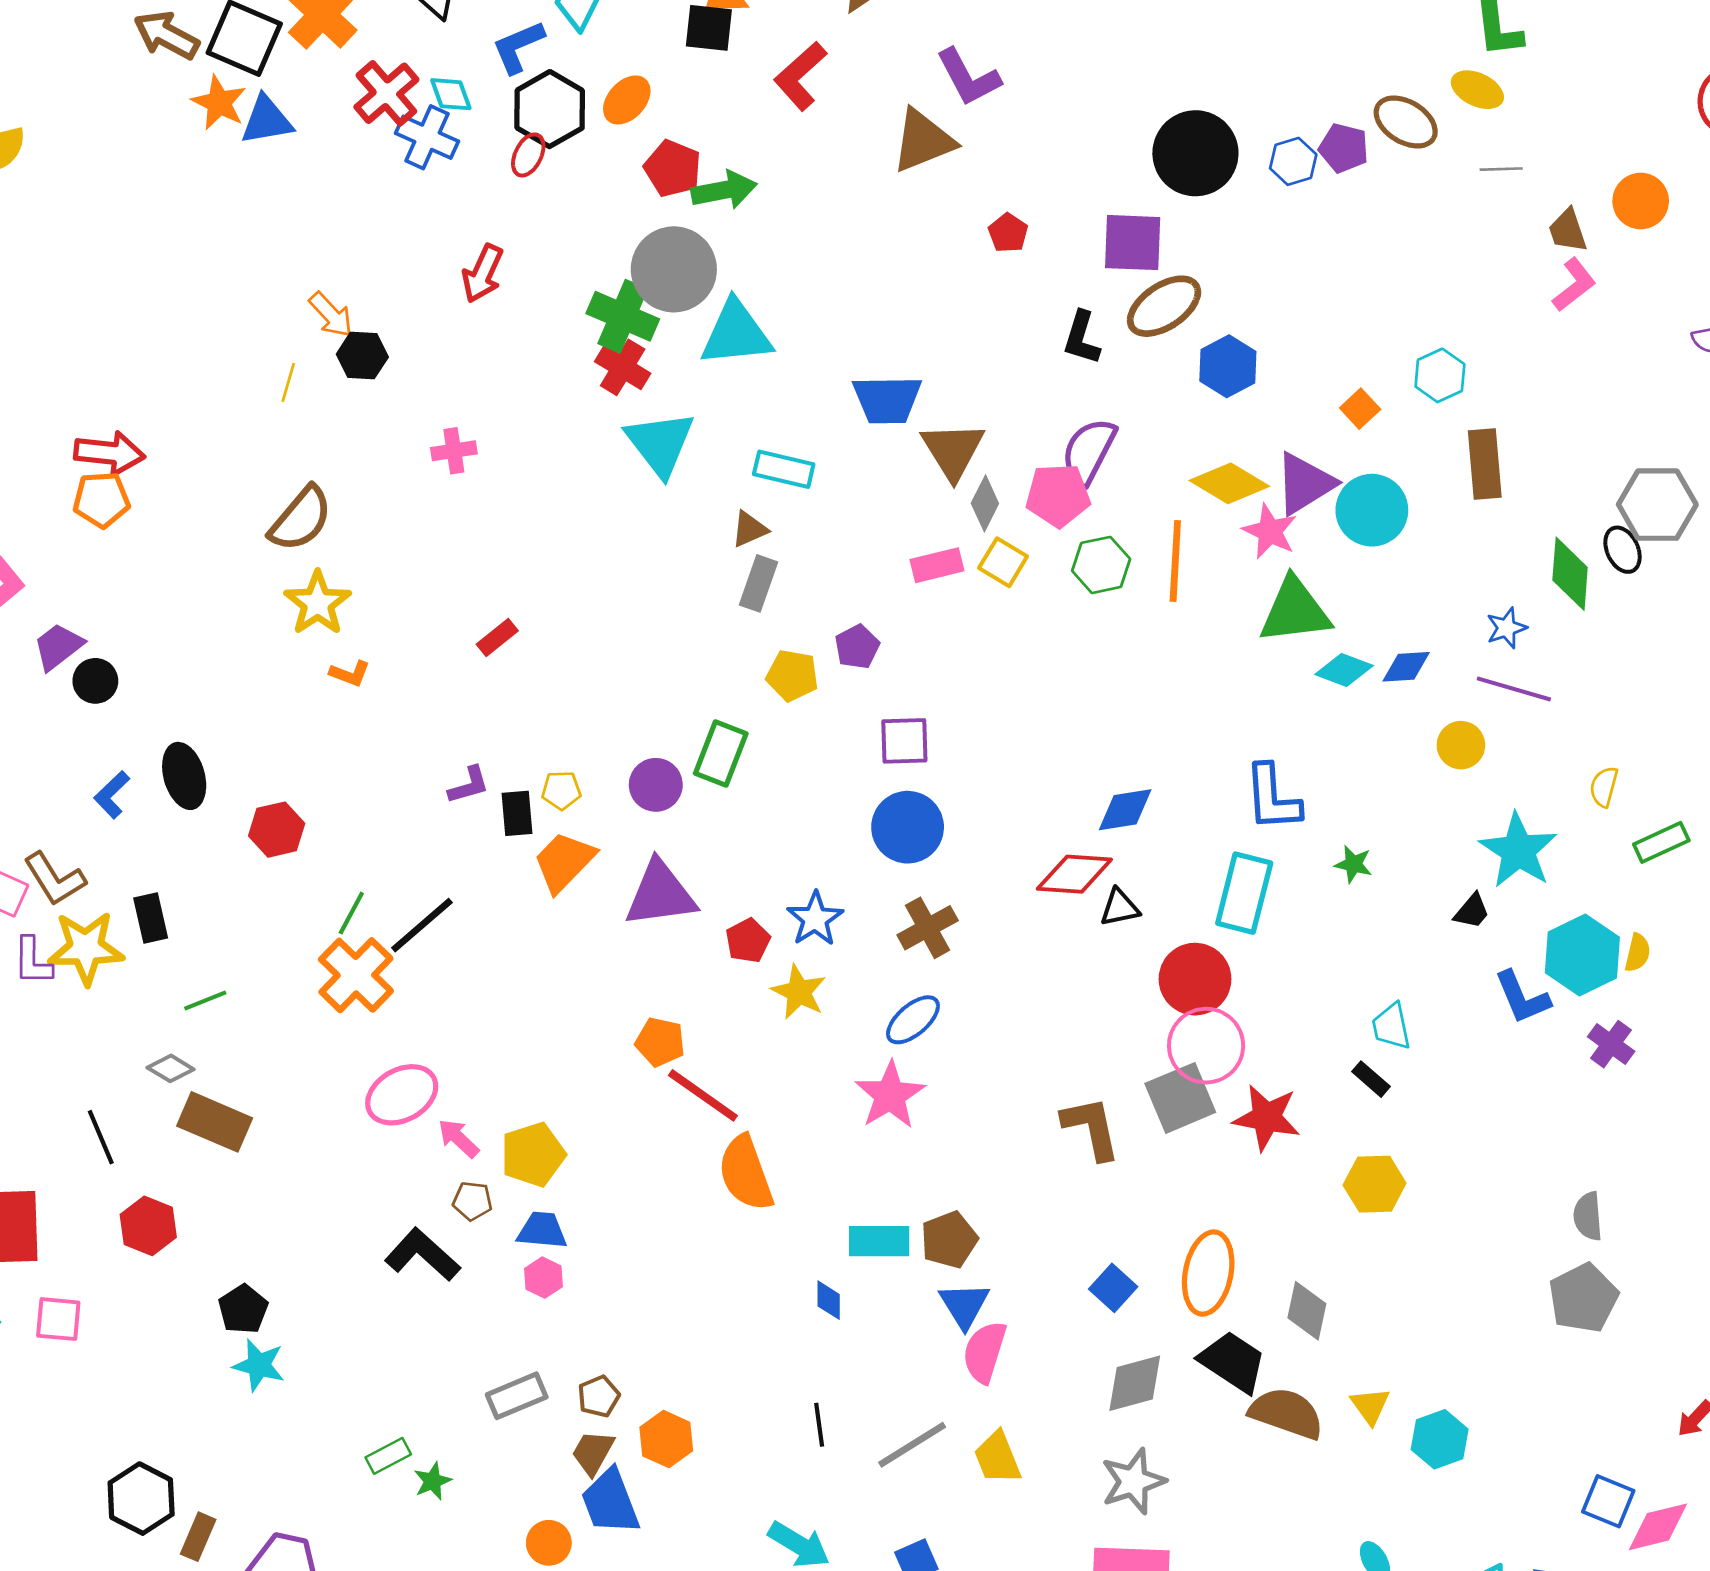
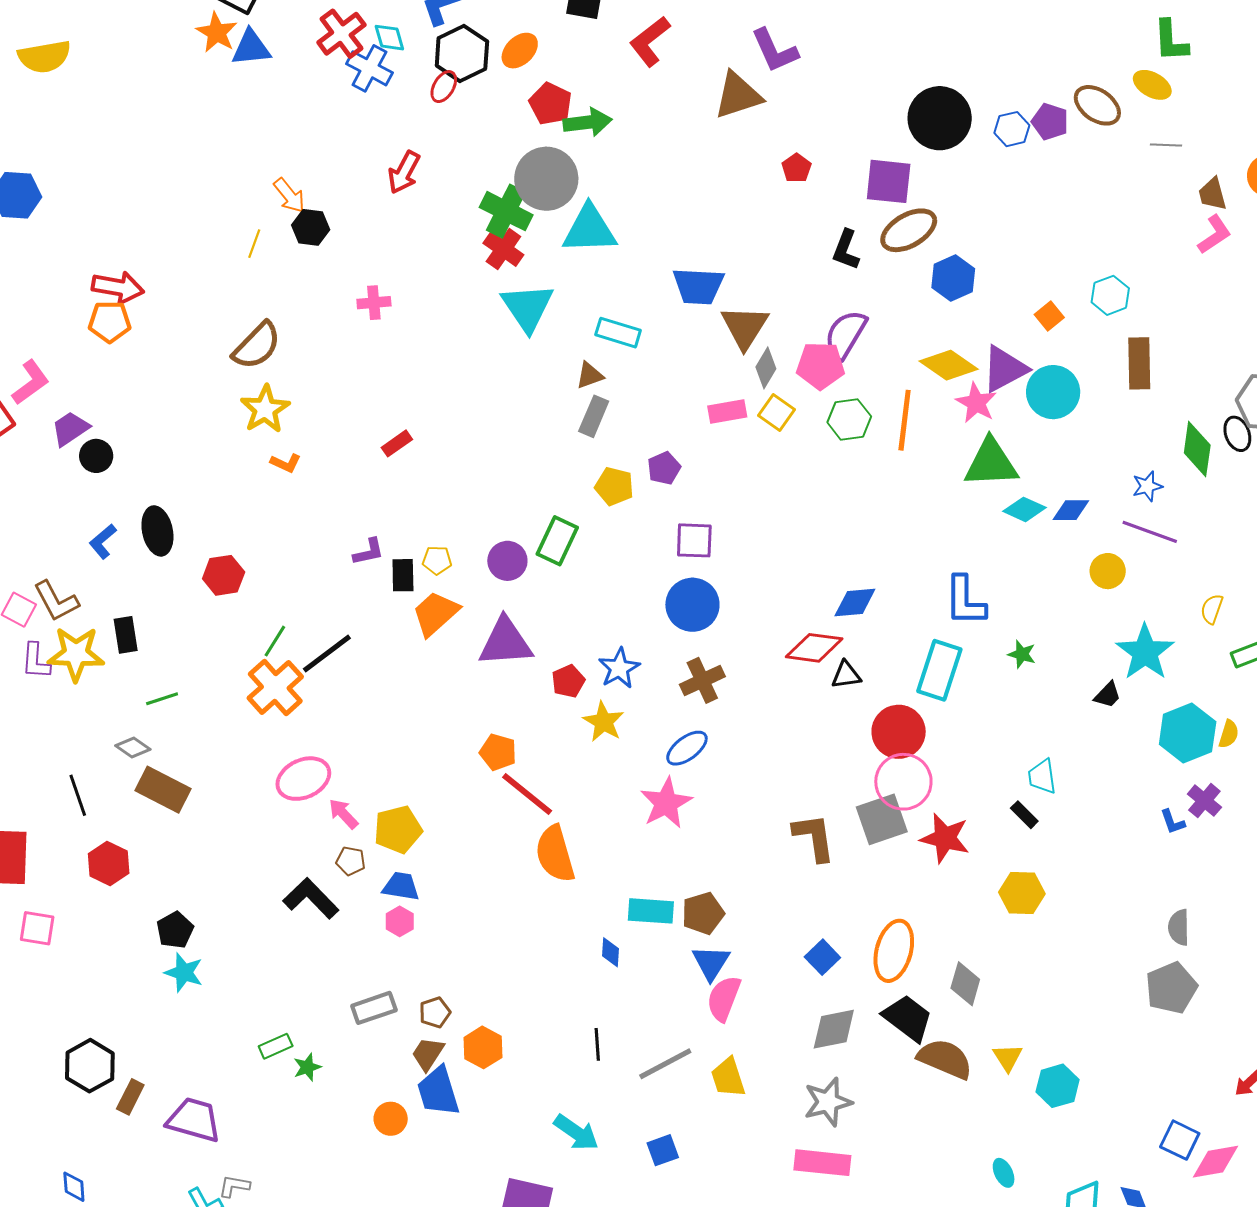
blue L-shape: (1522, 997) -> (1173, 822), moved, size x0.6

